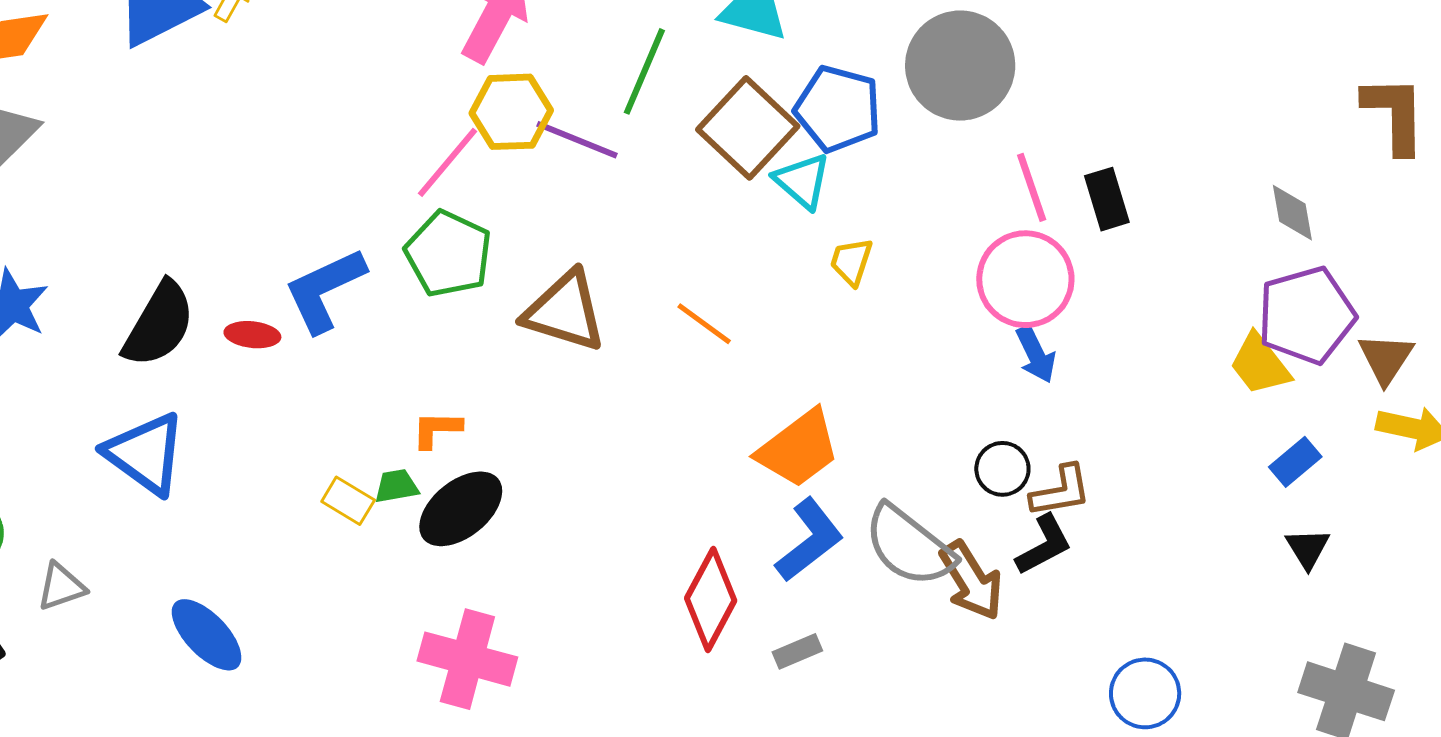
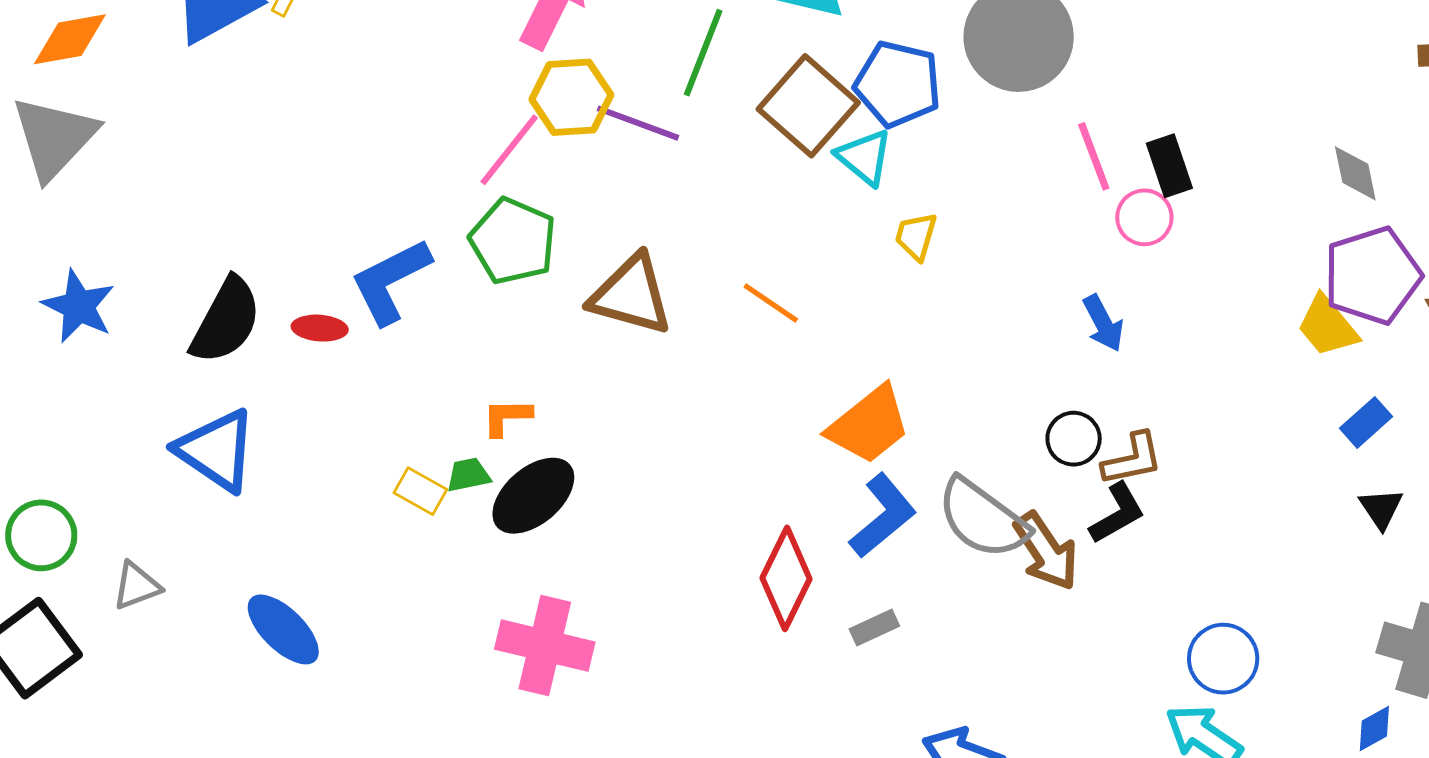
pink circle: (1025, 279) -> (1144, 217), moved, size x0.6

